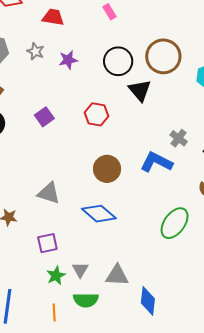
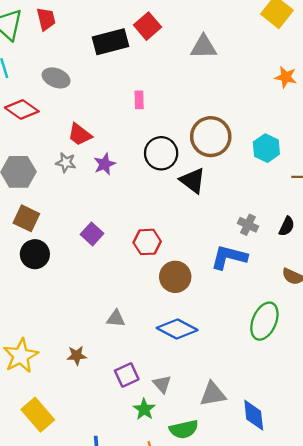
pink rectangle: (109, 12) -> (139, 100), turned 42
red trapezoid: (53, 17) -> (80, 135), moved, turned -140
red hexagon: (97, 114) -> (147, 242), moved
gray triangle: (49, 193) -> (116, 318), size x0.7
gray triangle: (80, 270) -> (162, 384), moved

